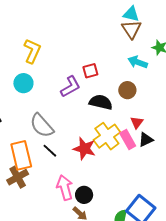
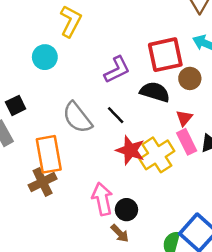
red square: (90, 71) -> (165, 55), moved, size x1.8
cyan circle: (23, 83) -> (45, 57), moved
red triangle: (137, 122) -> (184, 118), moved
yellow cross: (107, 136) -> (157, 155), moved
black line: (50, 151) -> (116, 115), moved

